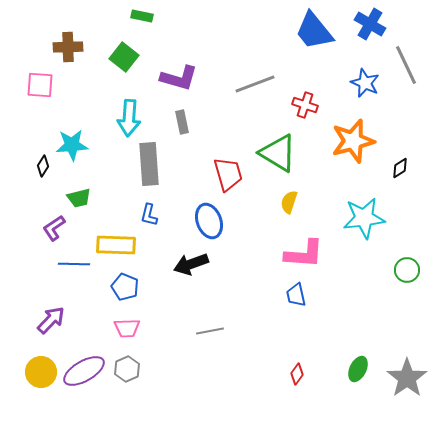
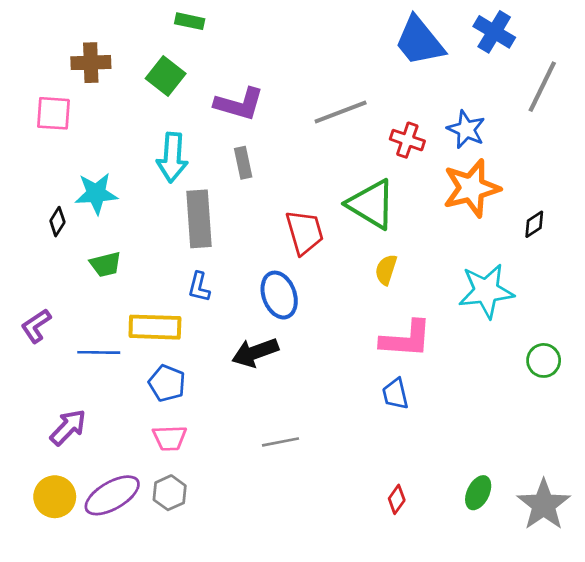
gray line: (406, 65) -> (542, 87), turned 51
blue star: (365, 83) -> (466, 129), moved
purple L-shape: (54, 228) -> (36, 326), moved

